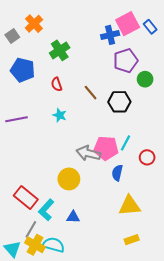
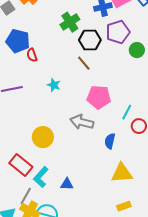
green cross: (60, 50) -> (70, 22), moved
red semicircle: (57, 84) -> (32, 55), moved
black hexagon: (119, 102) -> (90, 40), moved
cyan line: (125, 143) -> (127, 112), moved
pink pentagon: (106, 148) -> (99, 97), moved
yellow circle: (69, 179) -> (43, 137), moved

